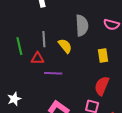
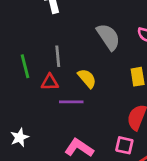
gray semicircle: (82, 25) -> (108, 37), turned -30
yellow semicircle: (65, 46) -> (87, 78), moved

